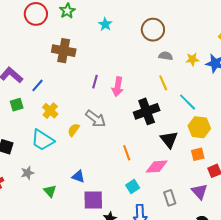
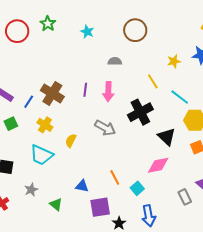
brown cross: (64, 51) -> (52, 93), moved, turned 30
gray semicircle: (166, 56) -> (115, 61), moved
yellow star: (192, 59) -> (174, 61), moved
gray arrow: (96, 119) -> (105, 128), moved
orange line: (127, 153) -> (115, 177), moved
gray rectangle: (170, 198) -> (185, 197), moved

